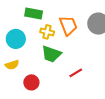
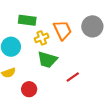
yellow cross: (47, 32) -> (42, 38), turned -32

